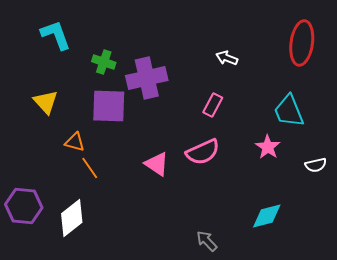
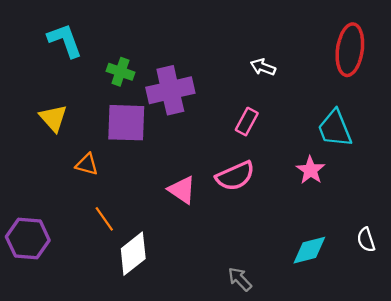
white semicircle: (316, 165) -> (366, 240), moved, turned 85
orange line: (90, 168) -> (104, 219), moved
white diamond: (72, 218) -> (133, 254), moved

